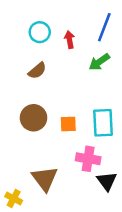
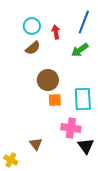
brown semicircle: (37, 71) -> (33, 48), moved
brown circle: (34, 118) -> (48, 80), moved
brown triangle: (45, 179) -> (36, 144), size x0.6

